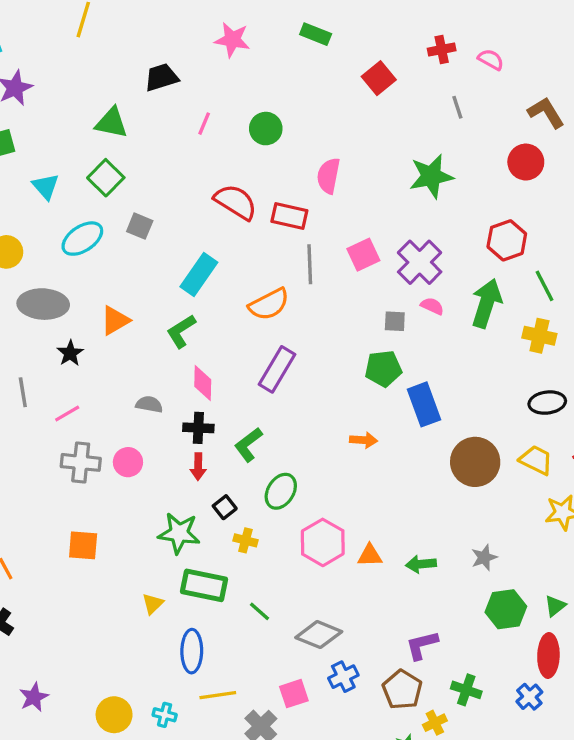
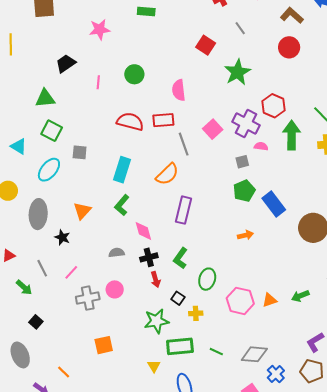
red square: (379, 78) -> (206, 45), moved
red hexagon: (507, 240) -> (274, 106), moved
gray ellipse: (43, 304) -> (38, 214), turned -72

